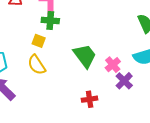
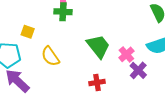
yellow square: (39, 41) -> (28, 32), moved
red cross: (90, 99) -> (97, 82), moved

